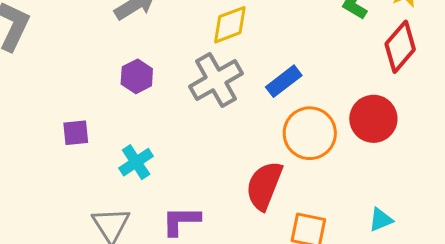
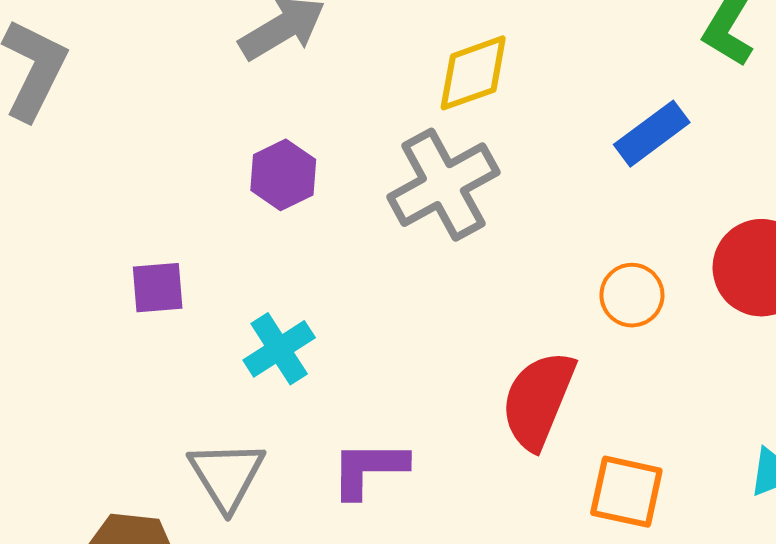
blue rectangle: (284, 81) -> (652, 134), moved
orange circle: (310, 133) -> (632, 295), size x0.6

